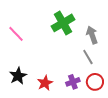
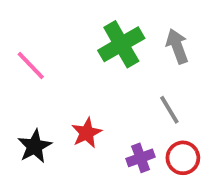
gray arrow: (92, 35) -> (177, 46), moved
red star: (45, 83) -> (87, 133), moved

